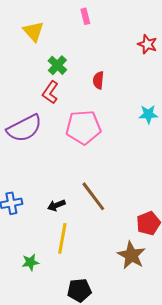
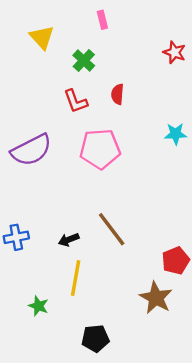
green cross: (57, 65) -> (84, 60), moved
red L-shape: (50, 92) -> (76, 101), moved, turned -55
green star: (30, 262) -> (38, 306), turned 30

